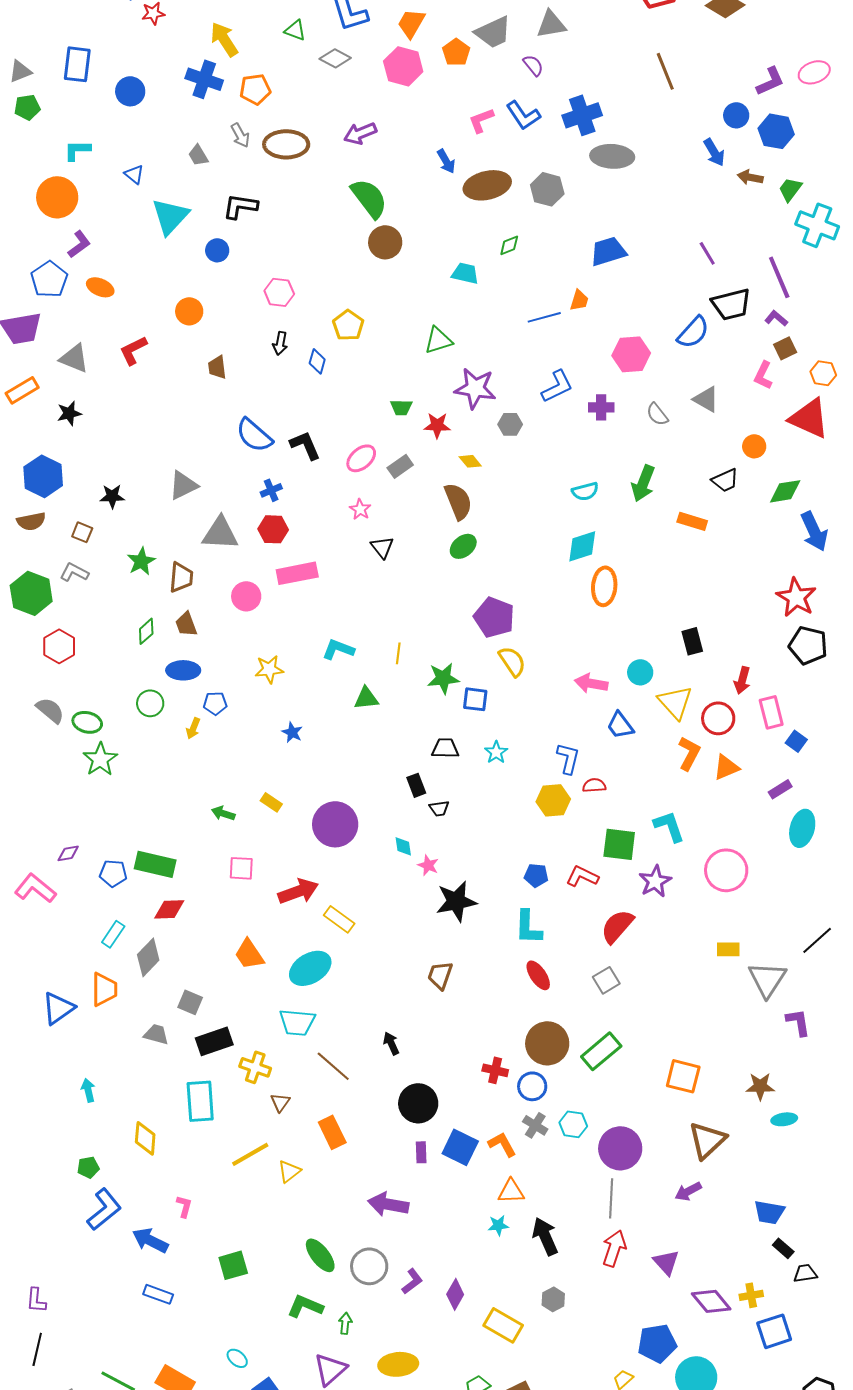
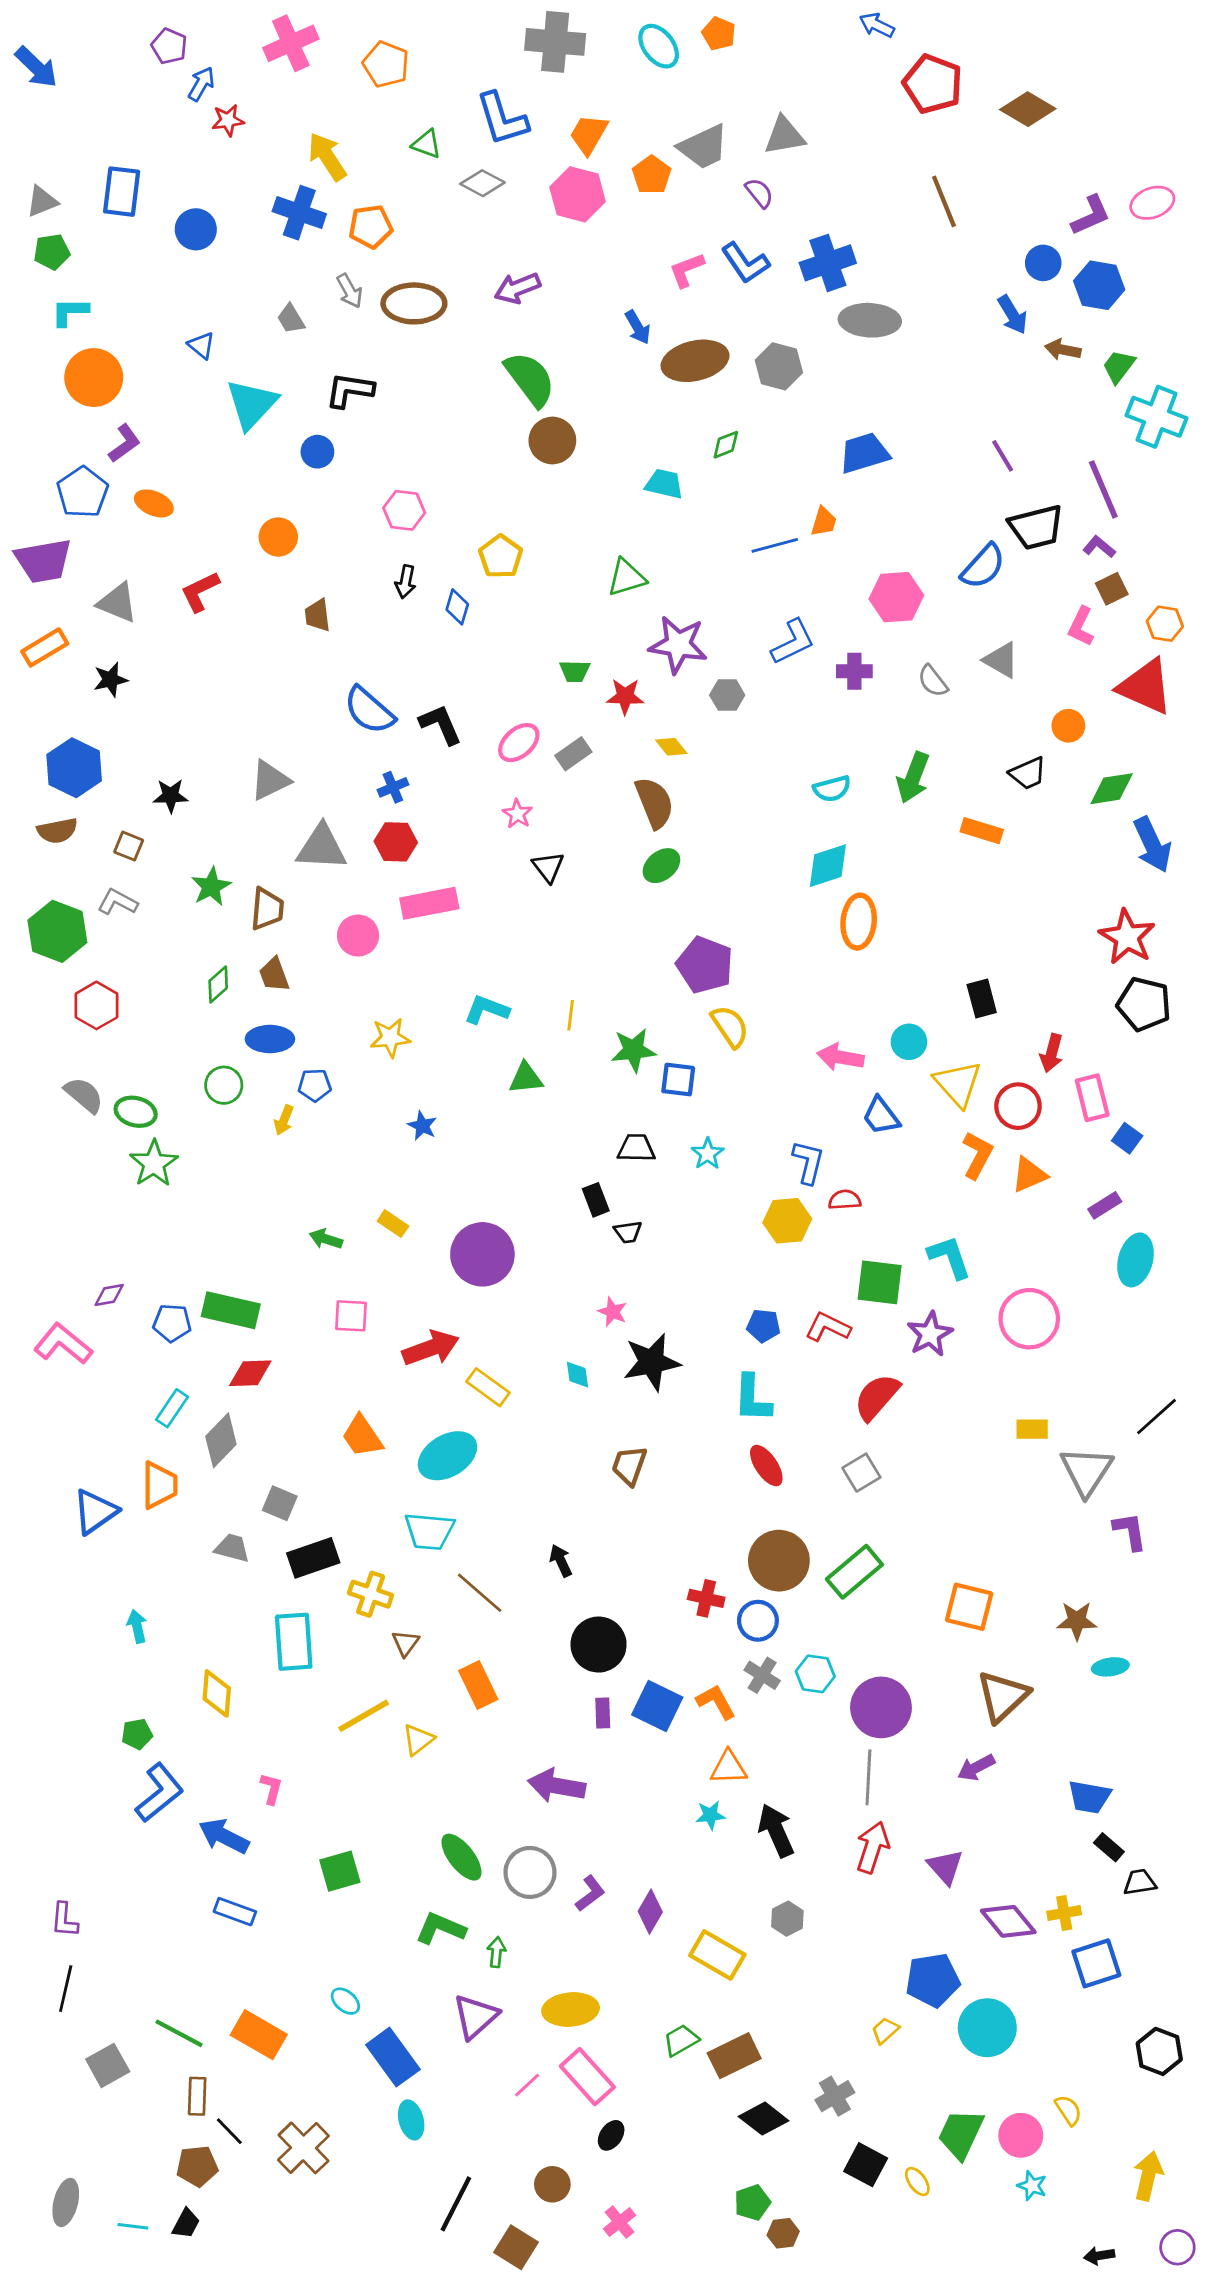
cyan L-shape: (77, 150) -> (70, 312), moved
cyan diamond: (403, 846) -> (578, 1375), moved

